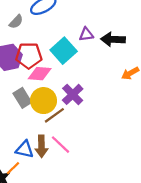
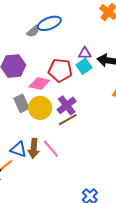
gray semicircle: (16, 22) -> (33, 31), moved
cyan square: (64, 51) -> (84, 66), moved, size x0.7
red pentagon: (29, 56) -> (60, 70), moved
brown line: (54, 115) -> (68, 120), moved

